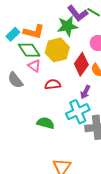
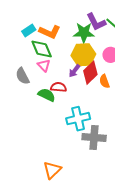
yellow hexagon: (57, 50) -> (83, 55), moved
purple arrow: (85, 92) -> (74, 71), moved
green semicircle: (46, 123) -> (47, 95), moved

